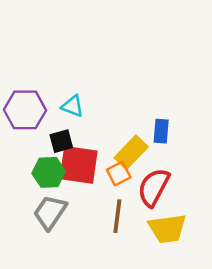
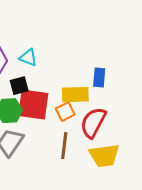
yellow rectangle: (131, 152) -> (75, 95), turned 44

